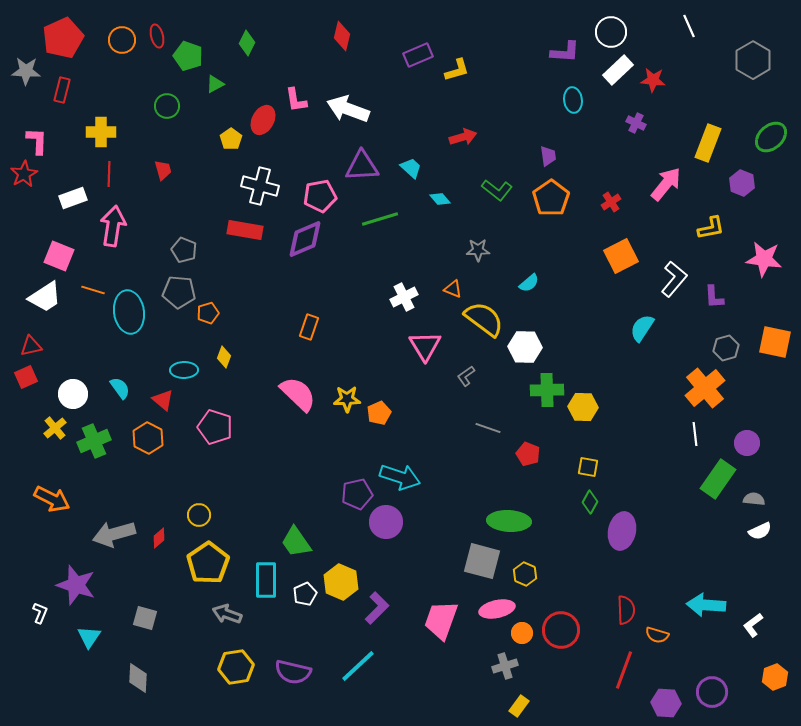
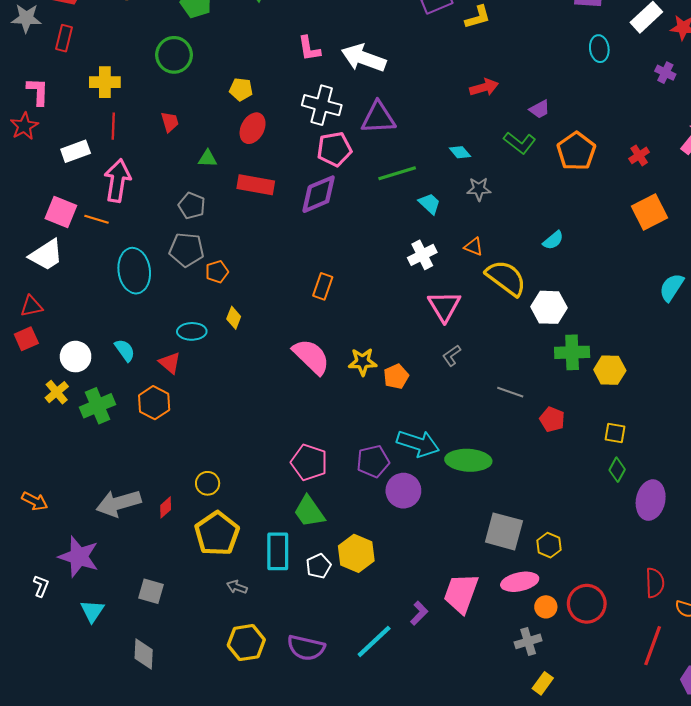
green triangle: (215, 84) -> (208, 159), moved, turned 30
green circle: (167, 106) -> (174, 55), size x1.4
red ellipse: (263, 120) -> (253, 128), moved
yellow pentagon: (231, 139) -> (241, 89), turned -30
purple trapezoid: (548, 156) -> (540, 109), moved, turned 70
cyan trapezoid: (411, 168) -> (430, 204), moved
white cross: (260, 186) -> (322, 105), moved
gray star: (478, 250) -> (479, 189), moved
orange line: (93, 290) -> (96, 219), moved
gray L-shape: (466, 376) -> (452, 355), moved
pink pentagon: (215, 427) -> (309, 462), moved
orange arrow: (52, 499) -> (35, 501), moved, size x0.7
green ellipse: (509, 521) -> (468, 460), moved
purple L-shape: (377, 608) -> (419, 613), moved, size x0.7
gray arrow: (227, 614) -> (237, 587), size x0.7

